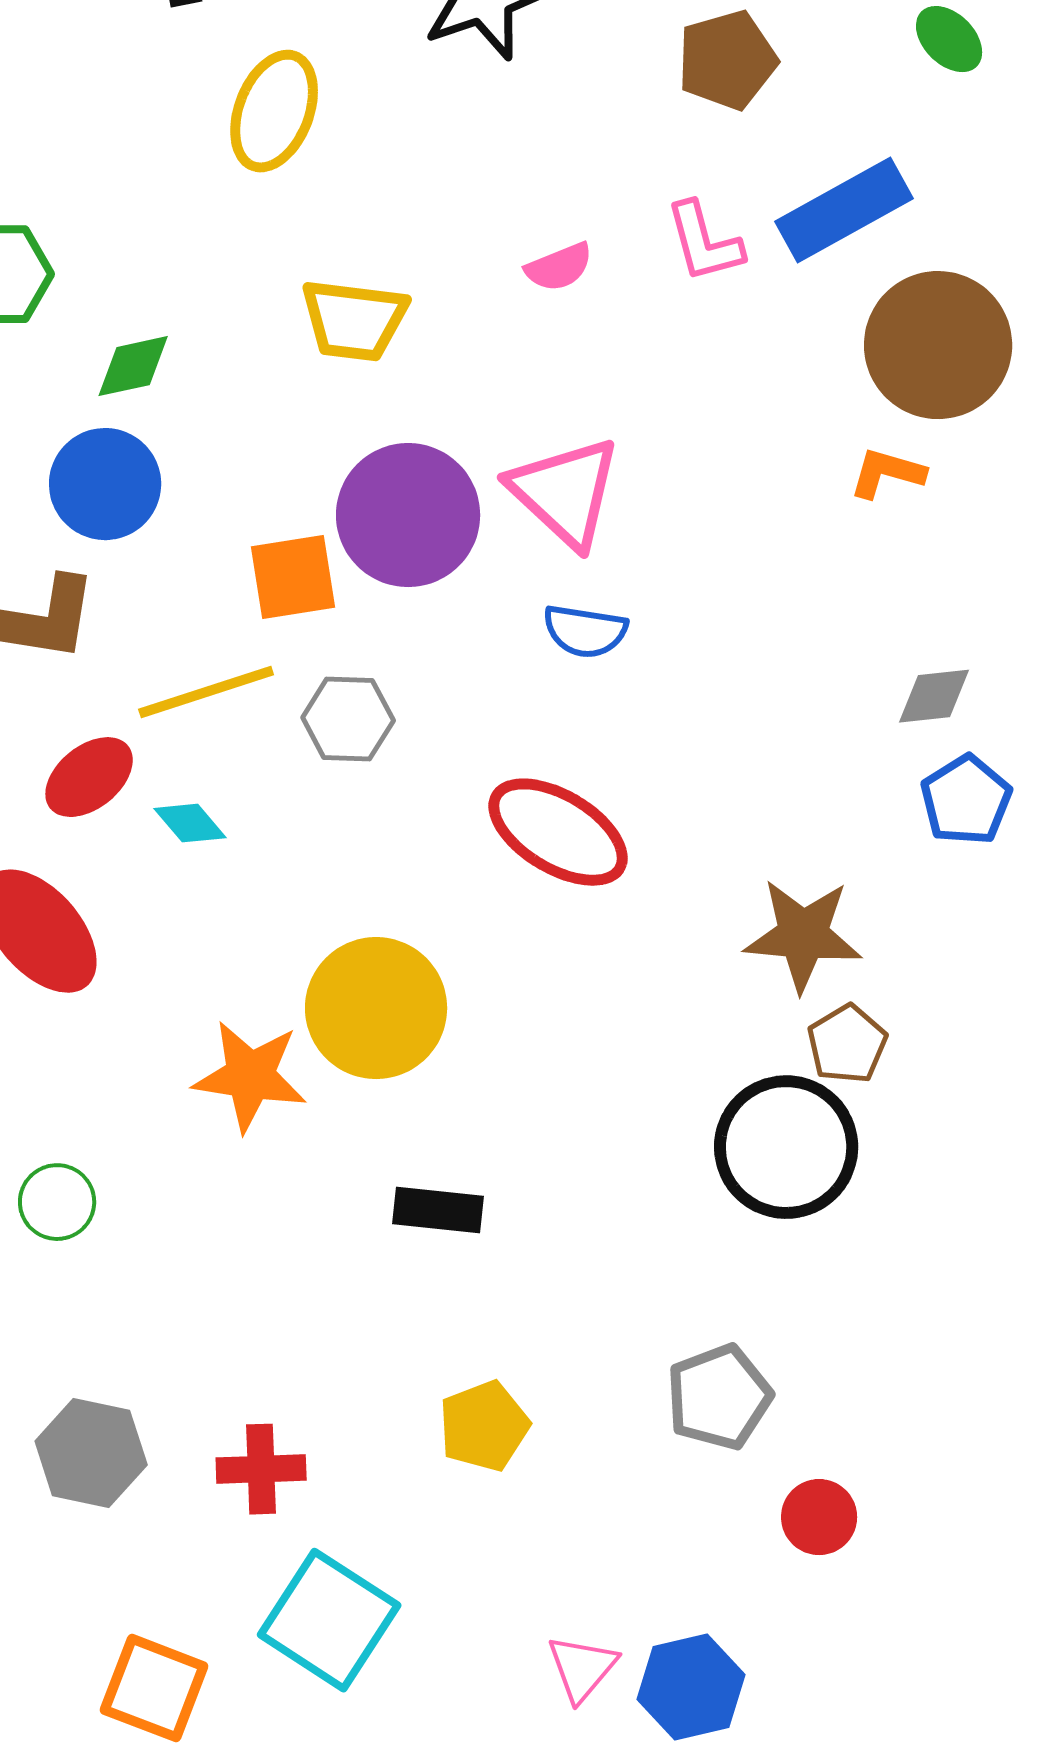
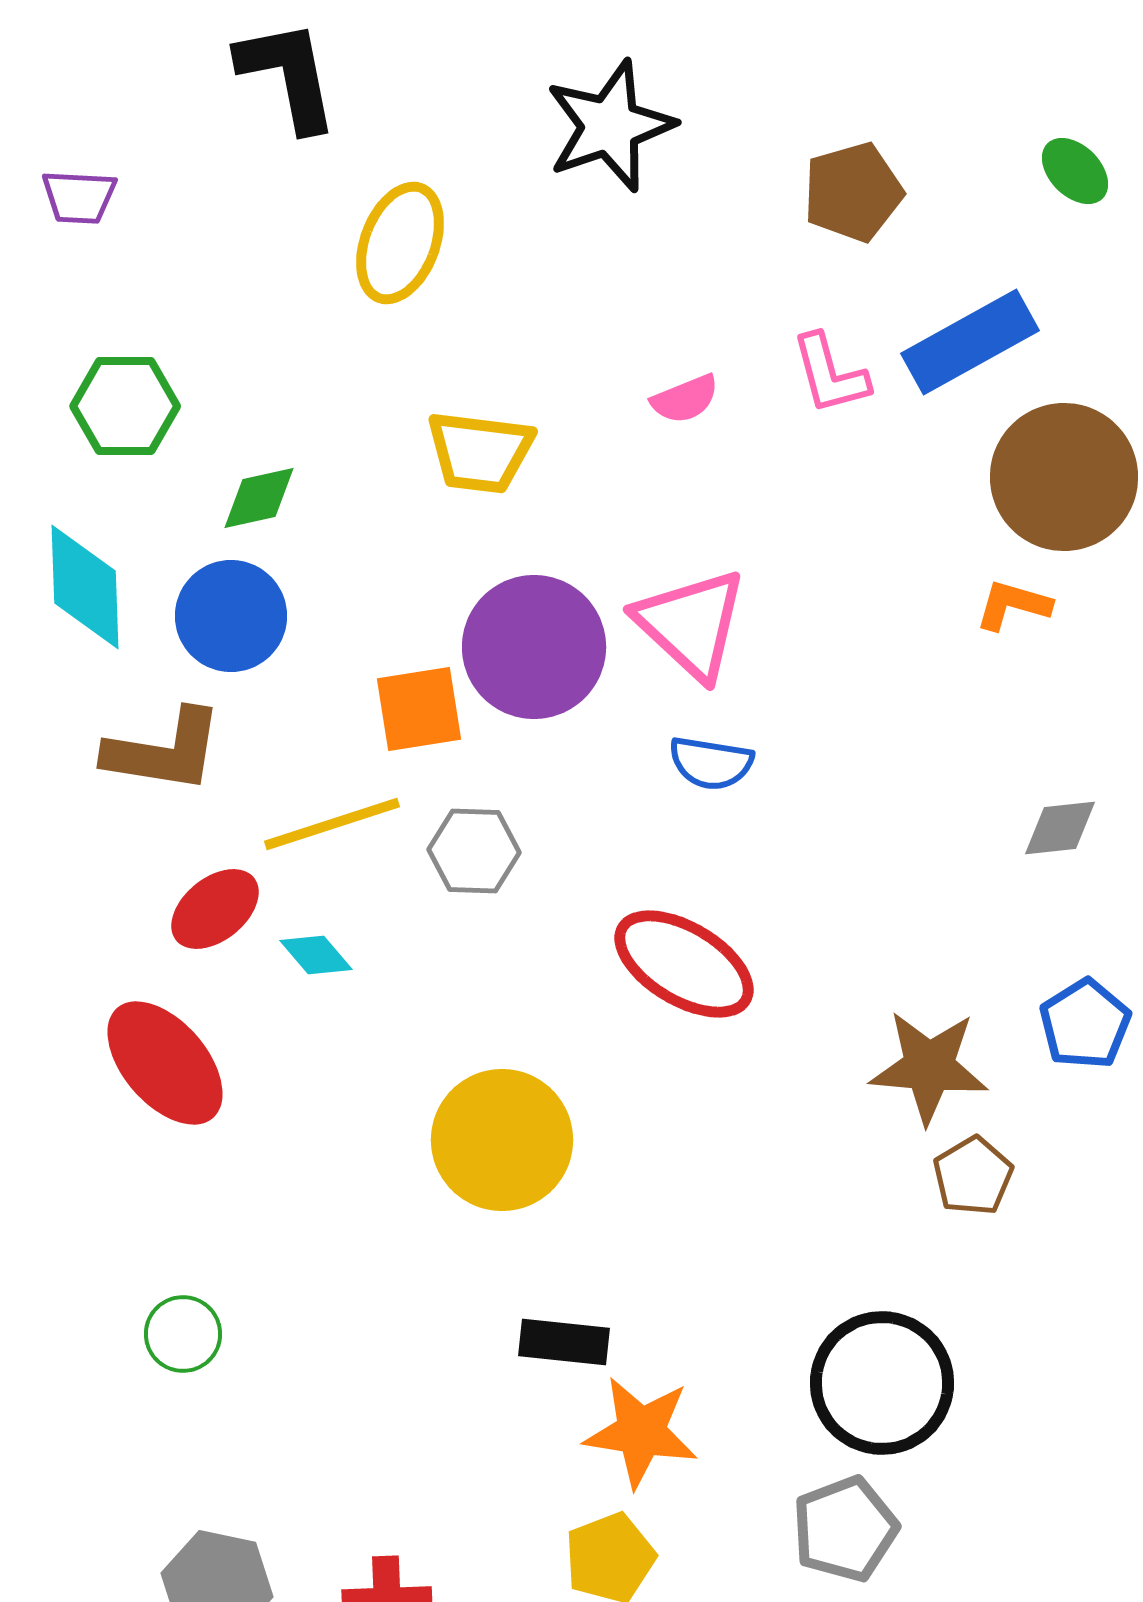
blue pentagon: (966, 800) -> (1085, 1024), moved
orange star: (250, 1076) -> (641, 1432), moved
black circle: (786, 1147) -> (882, 1383), moved

